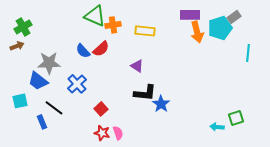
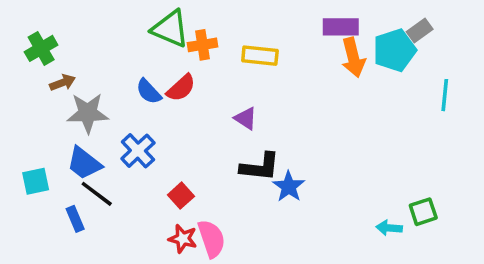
brown arrow: (17, 46) -> (63, 83), moved
blue trapezoid: (38, 81) -> (84, 163), moved
pink semicircle: (118, 133) -> (211, 239), size x1.5

